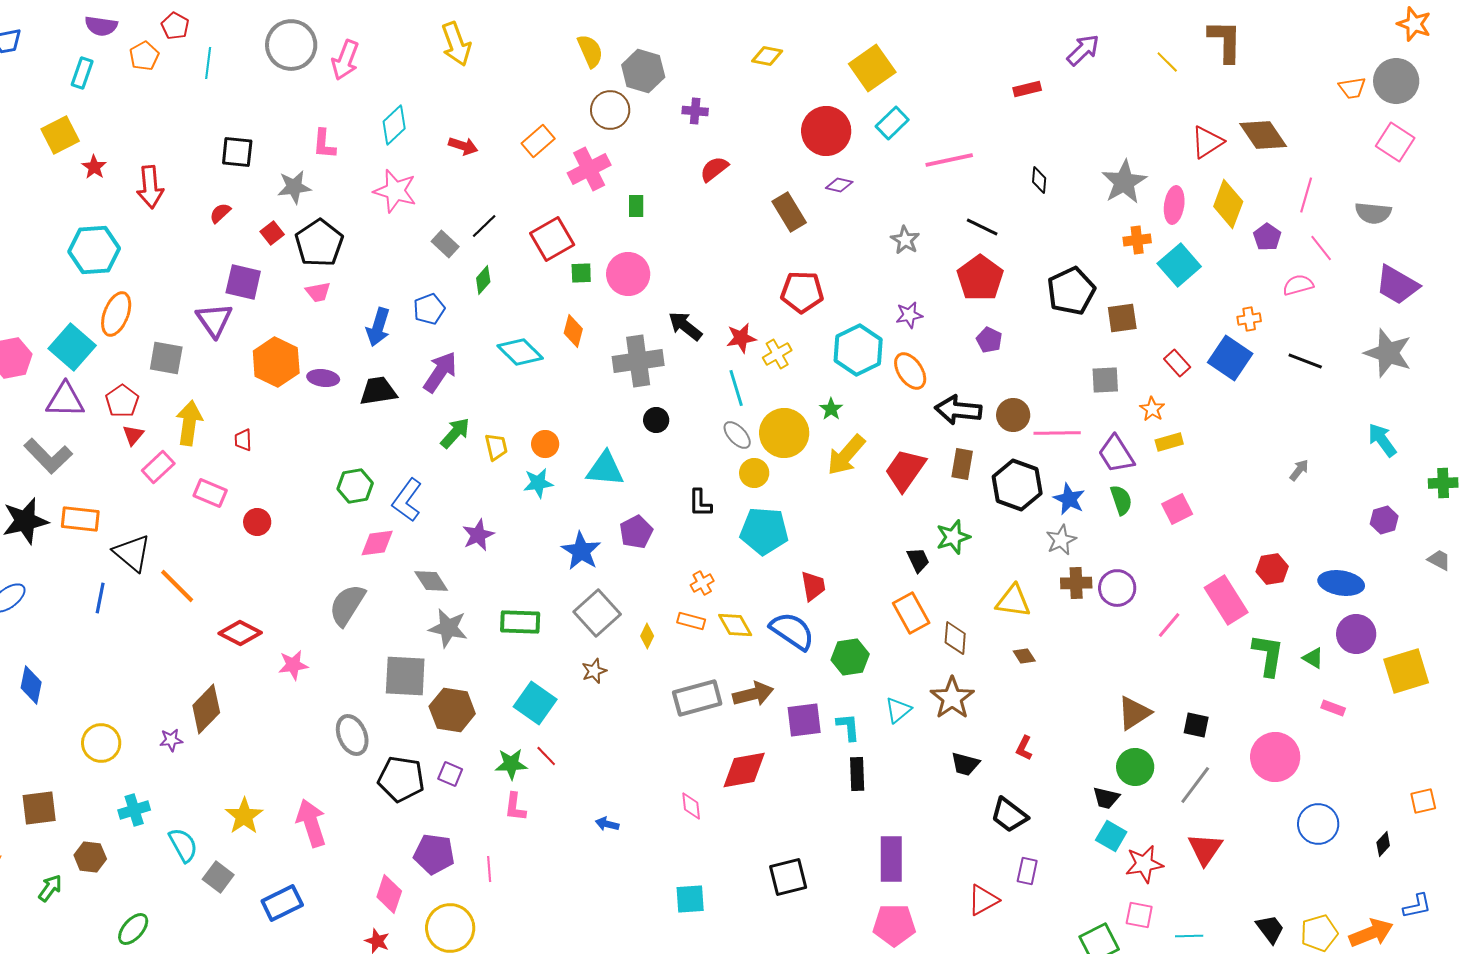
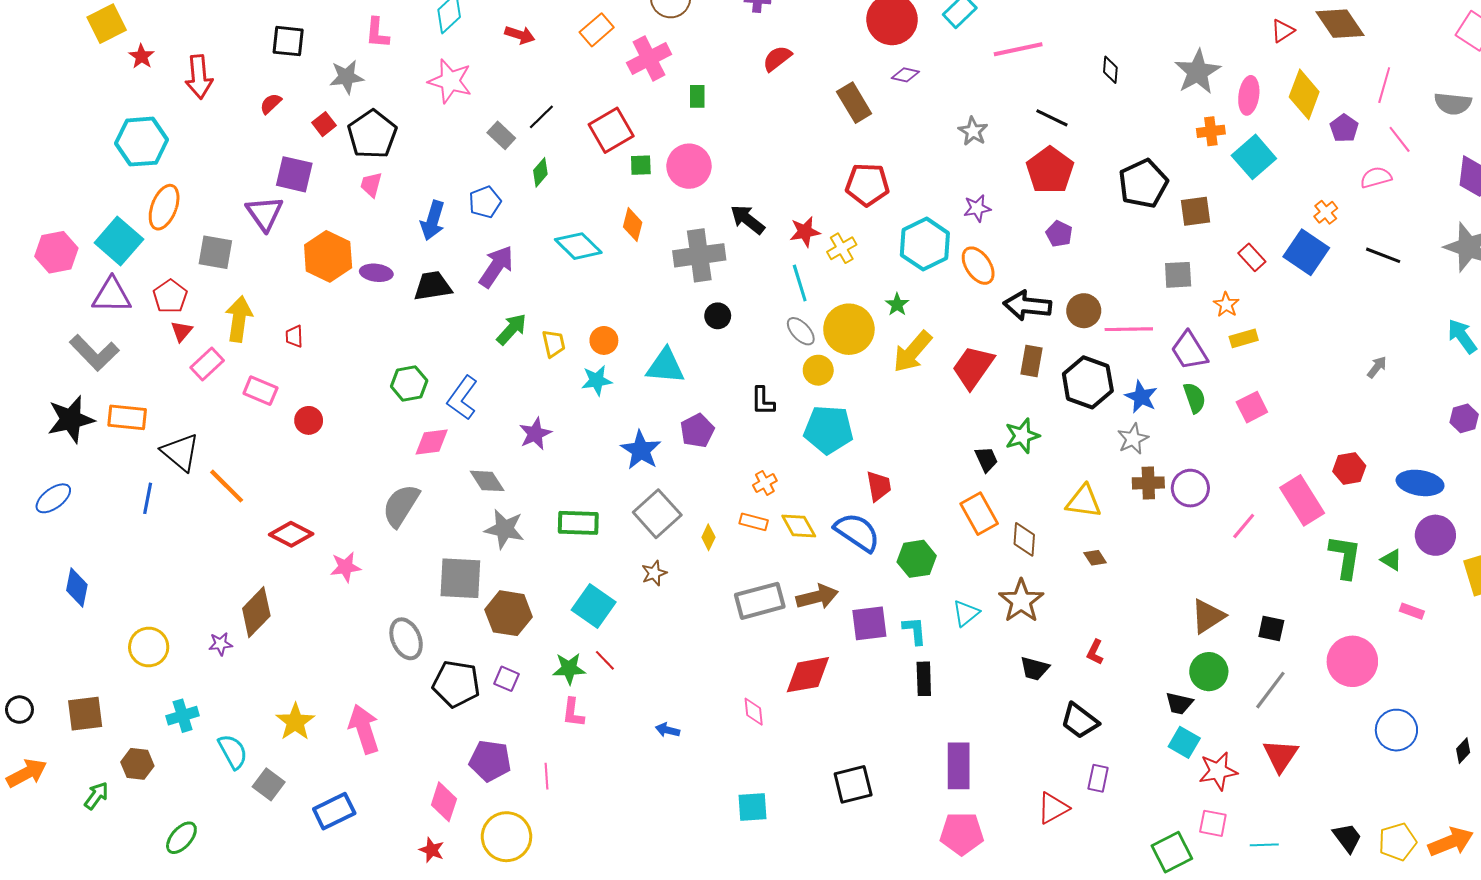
red triangle: (1207, 142) -> (1283, 31), size x0.7
pink trapezoid: (318, 292) -> (371, 185), turned 116
orange cross: (1249, 319) -> (1326, 212), turned -30

